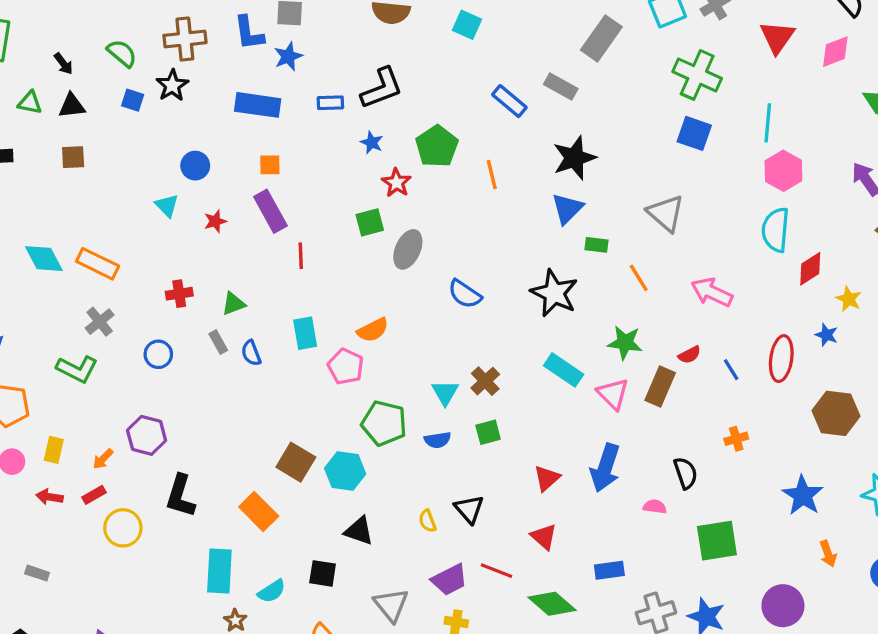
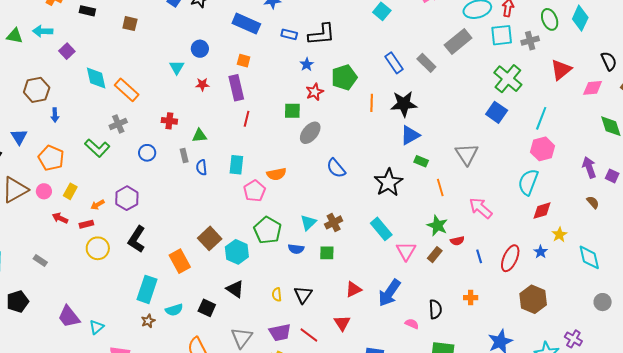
black star: (574, 158) -> (404, 104), moved
green star: (625, 343) -> (437, 226), moved
brown rectangle: (660, 387) -> (435, 255), size x0.7

